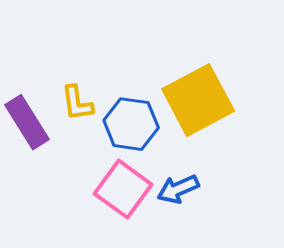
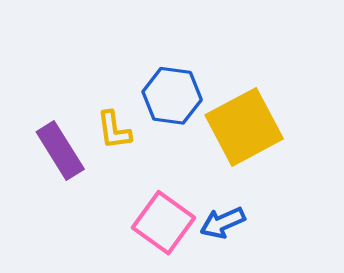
blue hexagon: (131, 124) -> (172, 96), moved

